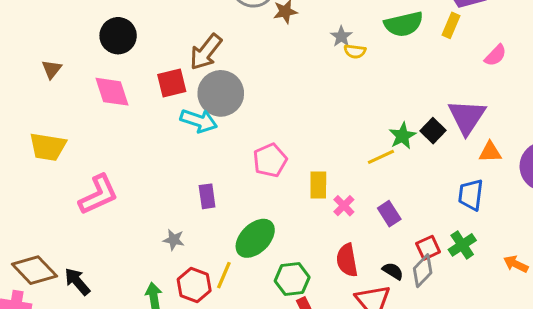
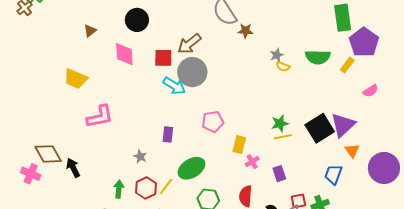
black square: (433, 131) -> (320, 128), size x1.8
green star: (402, 136) -> (280, 123), moved
orange triangle: (490, 152) -> (352, 151), turned 42

